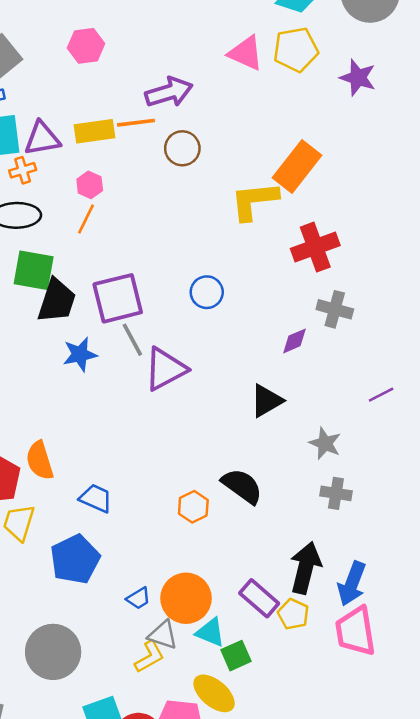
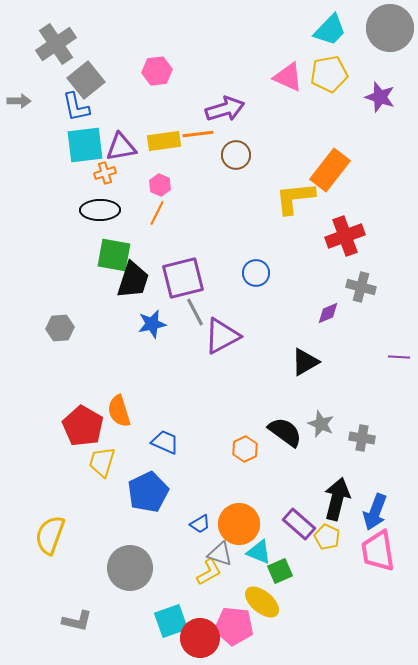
purple line: (381, 395) -> (399, 357), turned 30
gray star: (325, 443) -> (321, 424), moved

